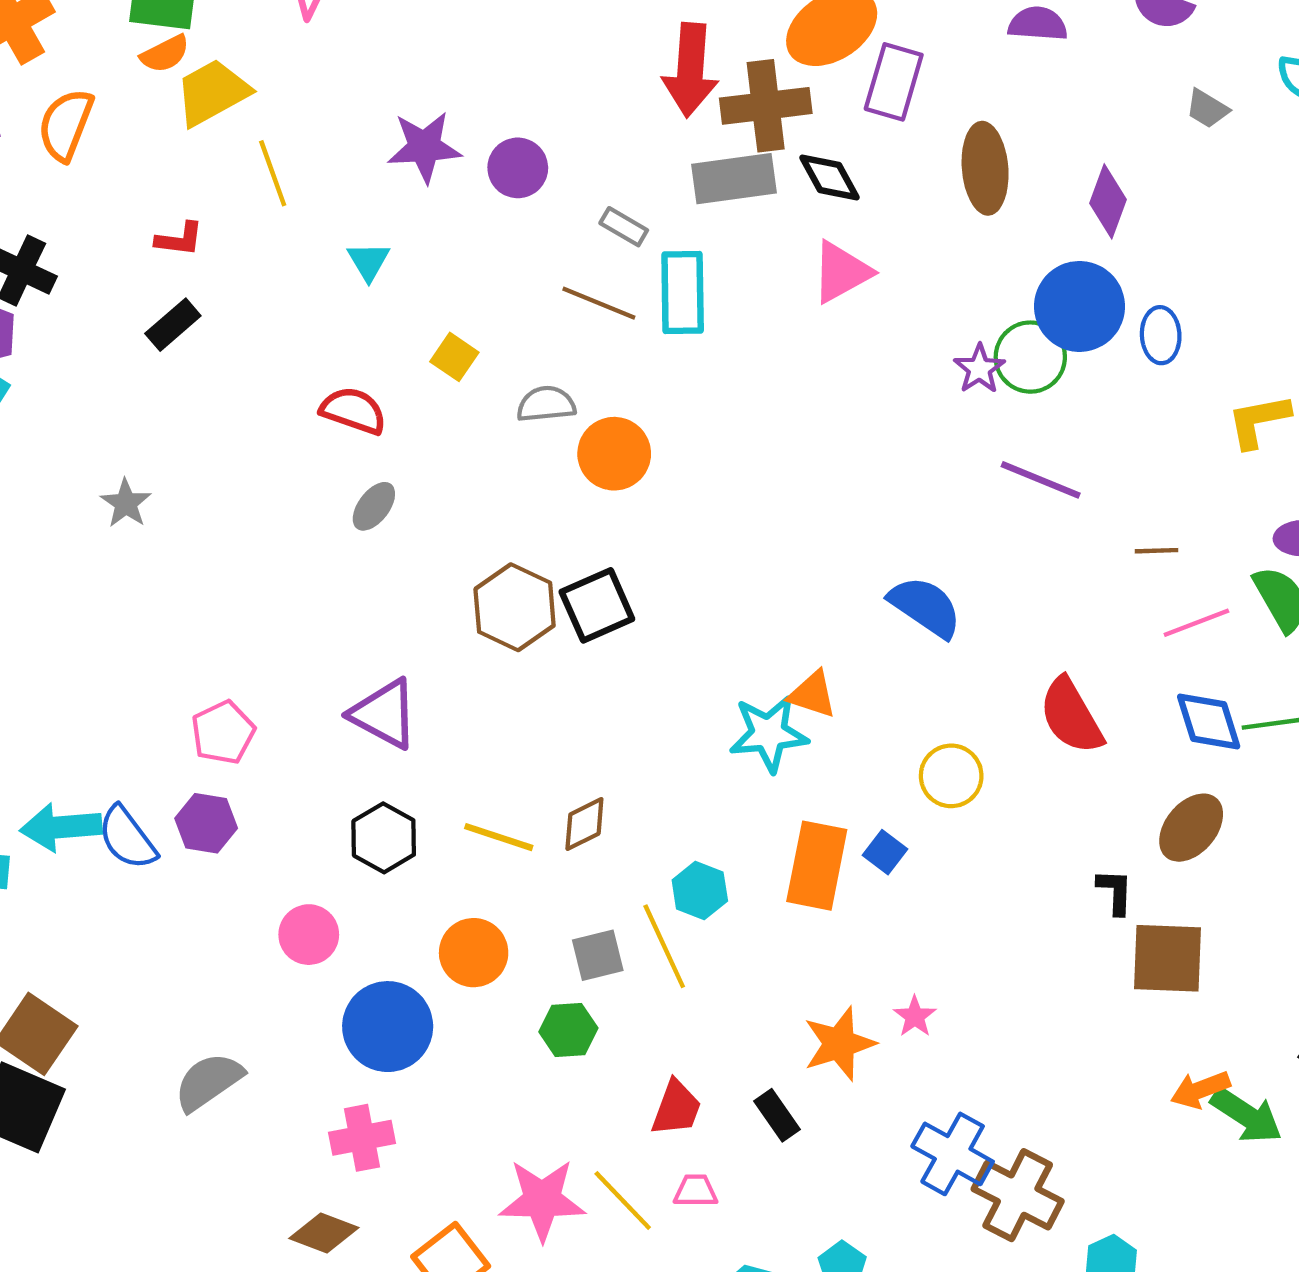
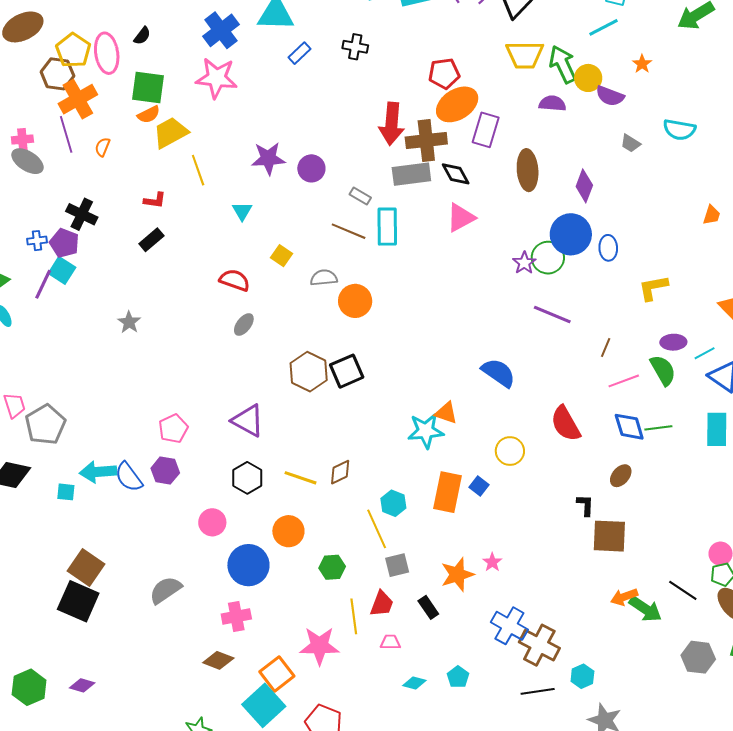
orange semicircle: (66, 125) -> (102, 147), size x0.6
brown line: (1156, 551) -> (606, 348), turned -66
brown ellipse: (1191, 828) -> (621, 476), size x0.7
gray square: (598, 955) -> (397, 565), moved
yellow line: (623, 1200) -> (354, 616), moved, turned 36

